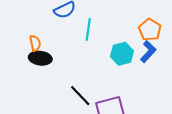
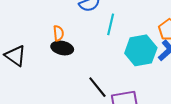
cyan hexagon: (122, 54) -> (141, 50), size x1.4

